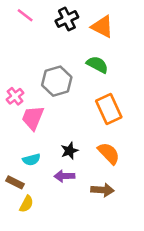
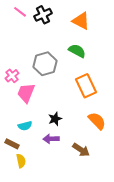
black cross: (67, 19) -> (43, 15), moved
orange semicircle: (109, 153) -> (97, 121), moved
brown arrow: (102, 190) -> (81, 150), turned 30
yellow semicircle: (26, 204) -> (21, 161), turned -40

